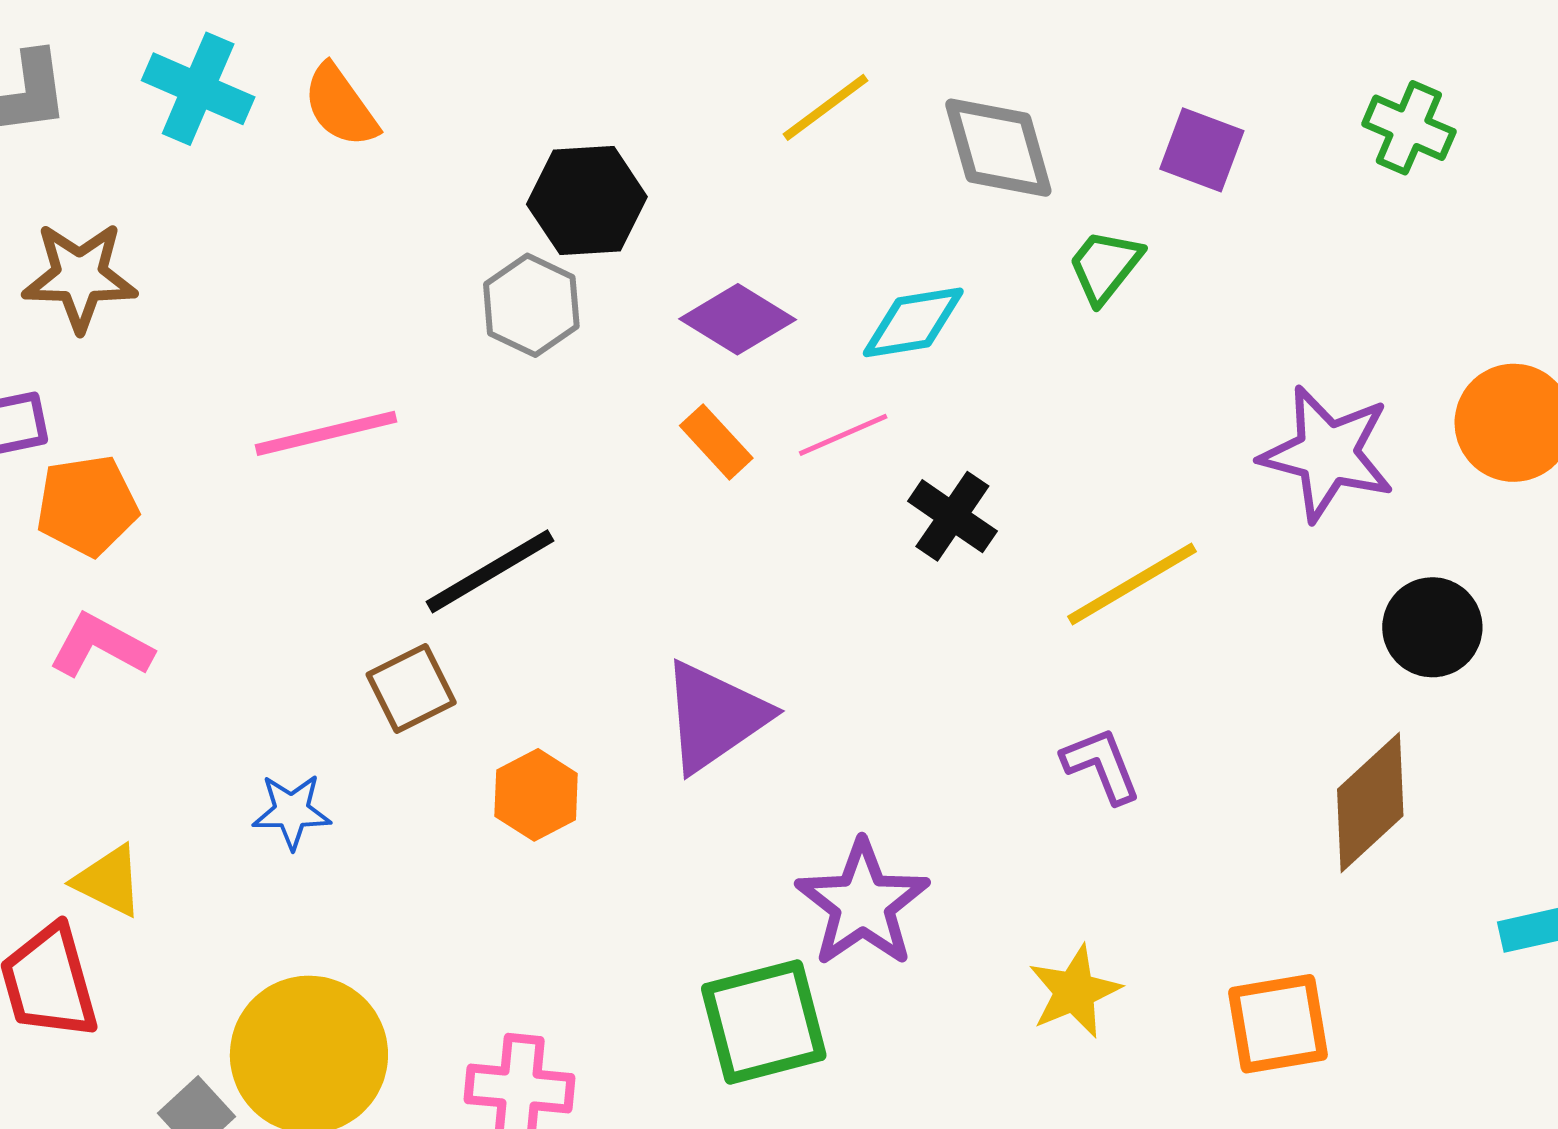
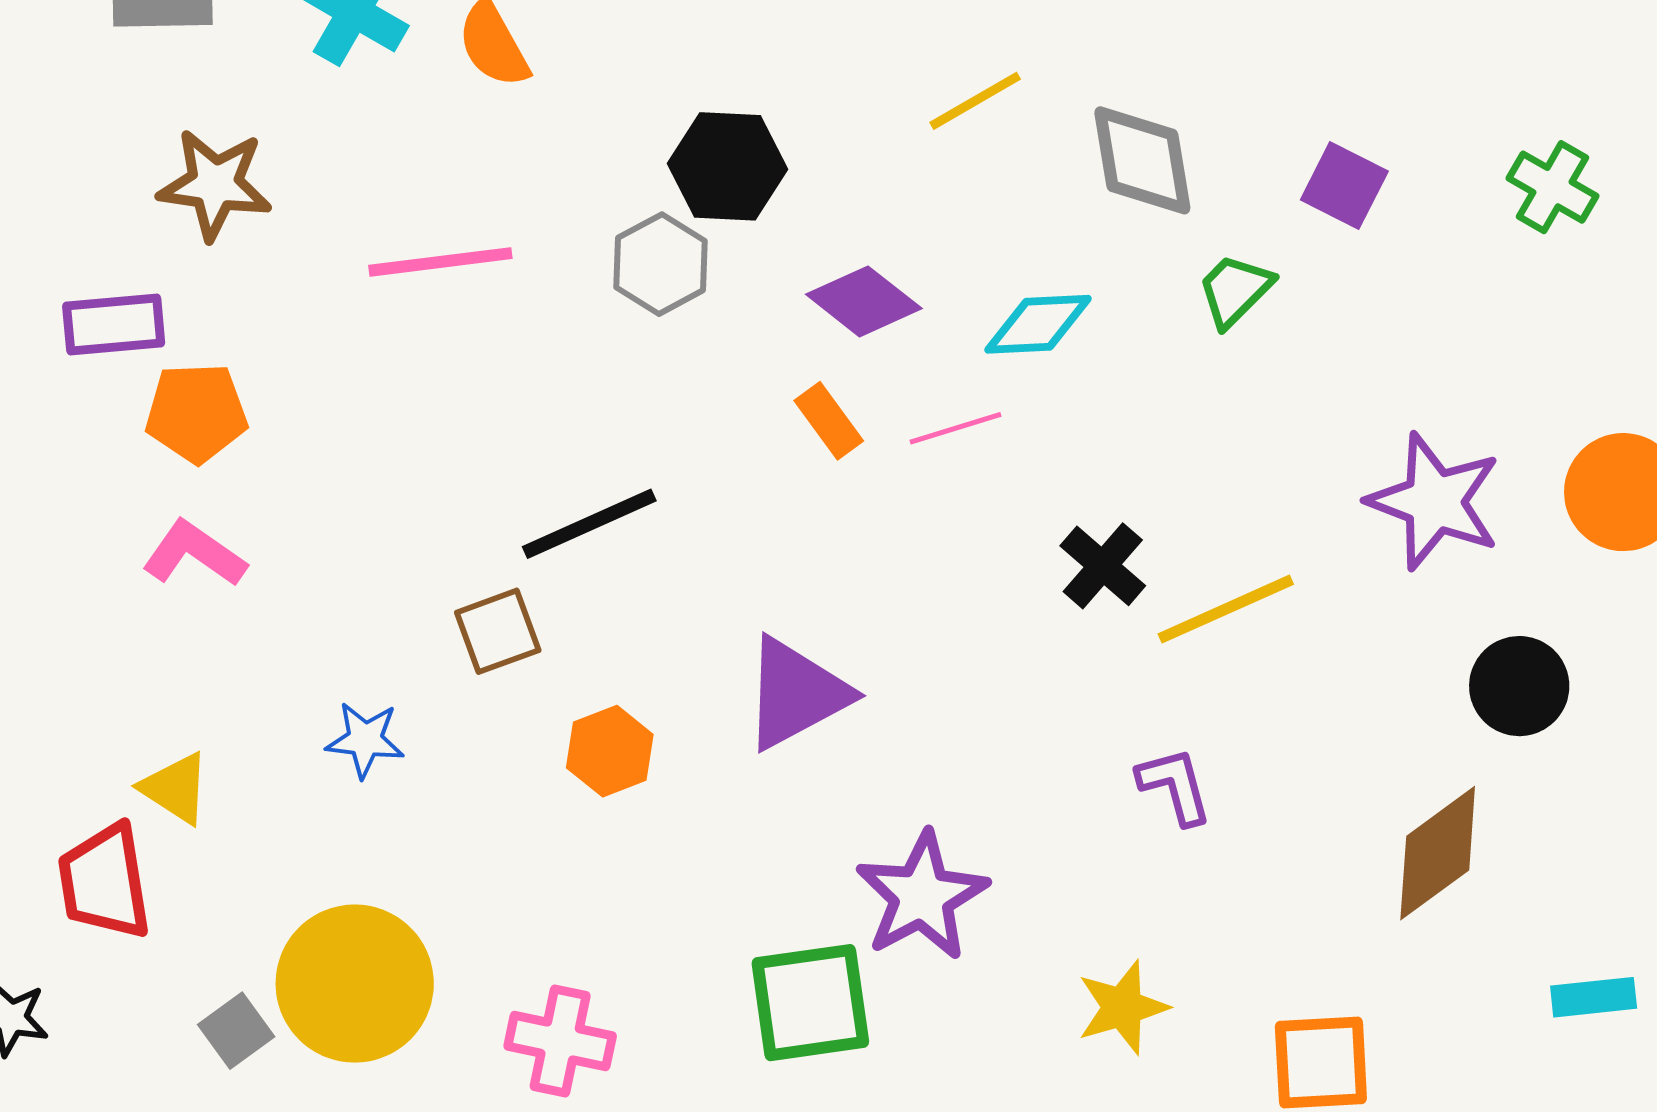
pink line: (326, 433) -> (440, 262), moved
black cross: (952, 516) -> (1103, 566), moved

